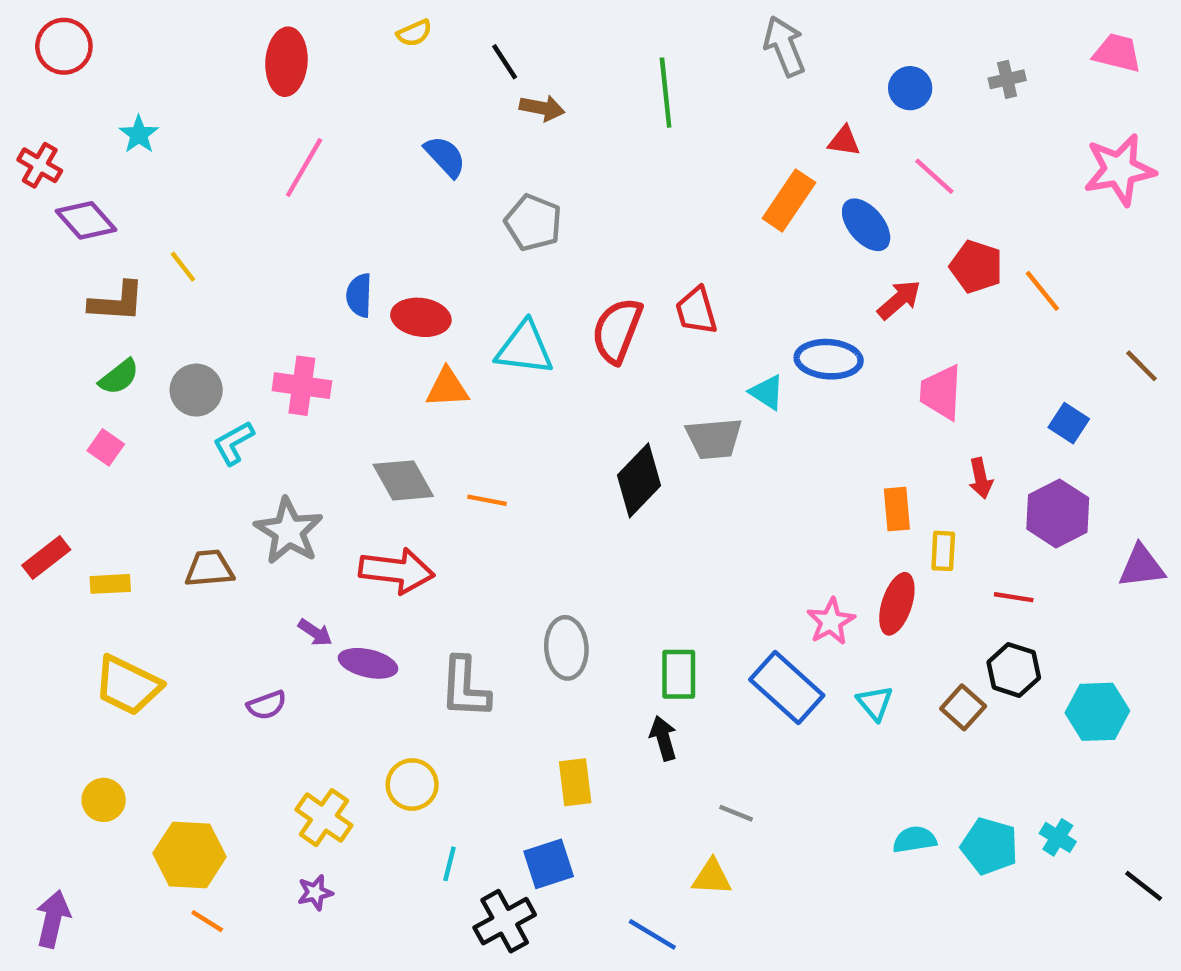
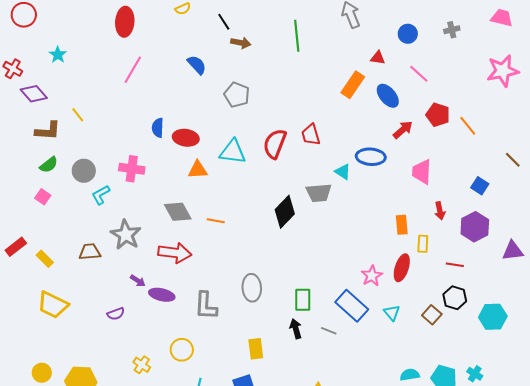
yellow rectangle: (110, 584) -> (45, 259), turned 48
yellow circle: (104, 800) -> (42, 373), moved
gray line: (736, 813) -> (329, 331), moved
yellow cross: (324, 818) -> (142, 365), size x0.7

